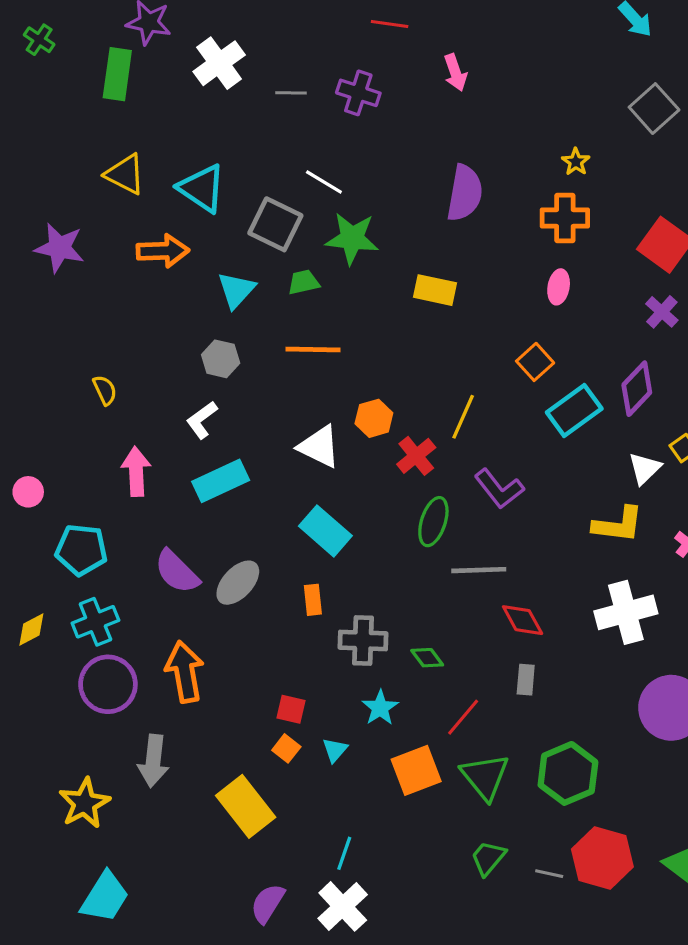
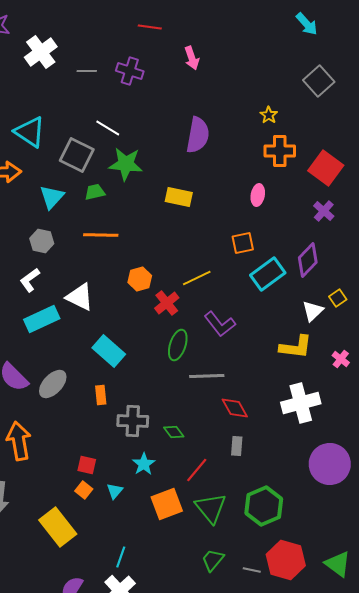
orange cross: (565, 218) -> (280, 151), moved
orange square: (535, 362) -> (243, 243), turned 30
yellow line: (463, 417) -> (197, 278), turned 40
white triangle: (319, 446) -> (80, 297), moved

